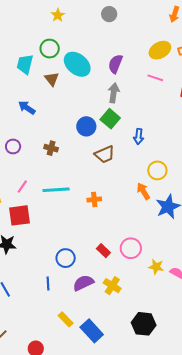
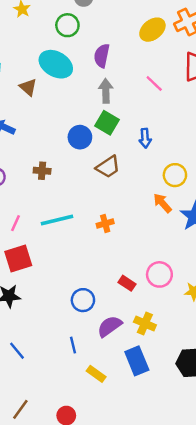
green circle: (50, 49) -> (67, 25), moved
pink line: (155, 78) -> (154, 83), moved, turned 35
blue line: (48, 283) -> (73, 345), moved
blue rectangle: (92, 331) -> (137, 361), moved, turned 30

